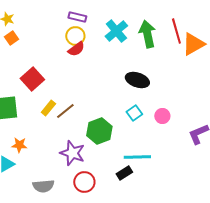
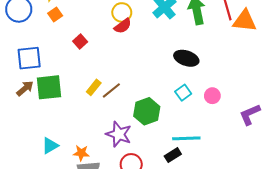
orange triangle: (193, 44) -> (245, 21), turned 35
red square: (32, 79) -> (80, 42), moved, size x0.6
orange star: (19, 145) -> (81, 153), moved

